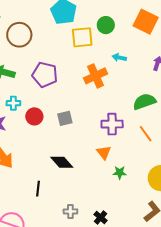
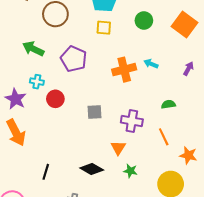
yellow square: (82, 37) -> (104, 28), moved, size x0.7
cyan arrow: (119, 58) -> (151, 64), moved
green semicircle: (144, 102) -> (168, 104), size x0.6
gray square: (65, 118) -> (95, 112), moved
black diamond: (62, 162) -> (92, 169), moved, turned -30

